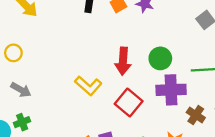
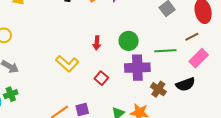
red arrow: (123, 61) -> (97, 43), size x0.6
red square: (129, 102) -> (101, 78), size x0.6

